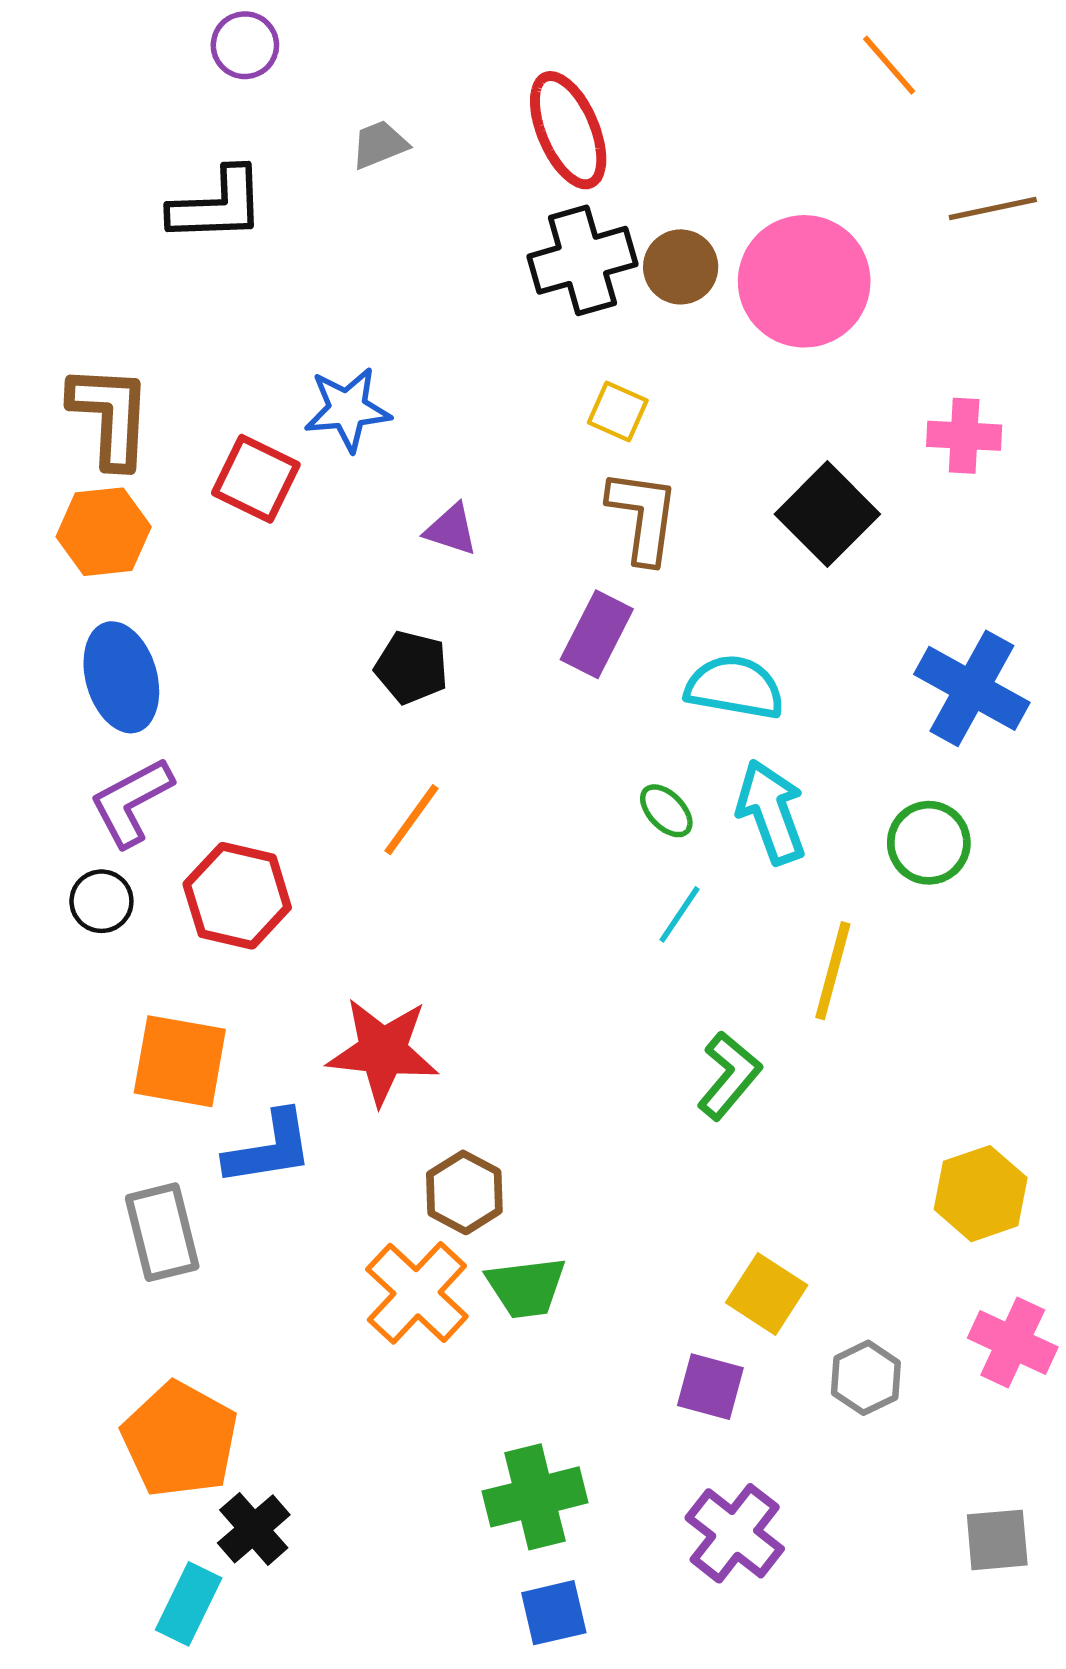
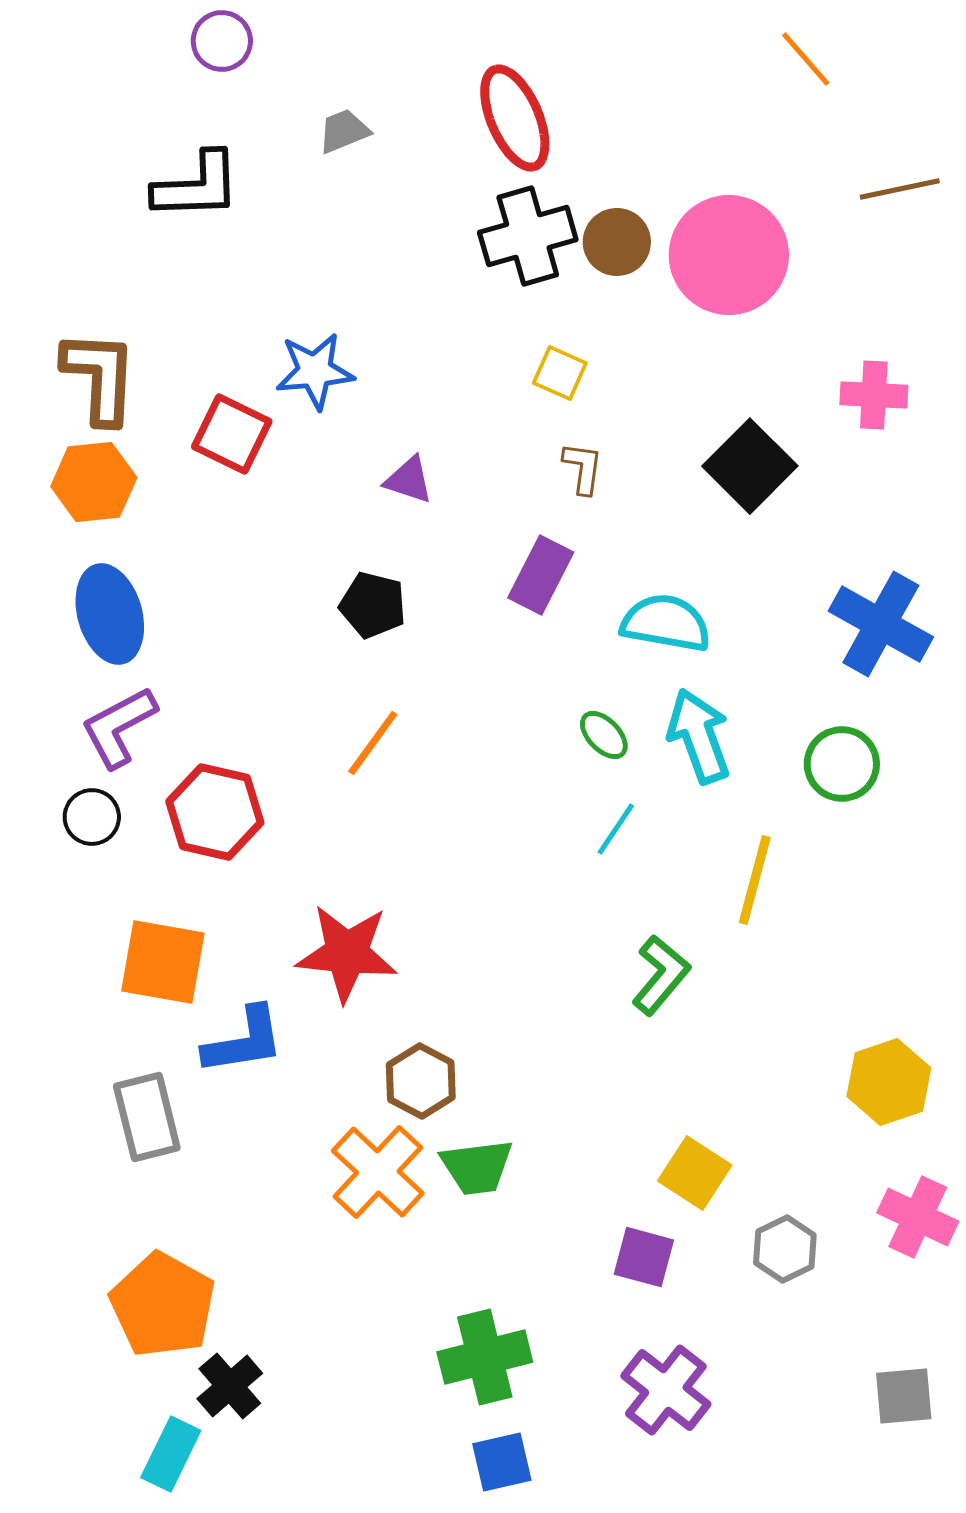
brown L-shape: (643, 516) -> (583, 468), size x0.6

